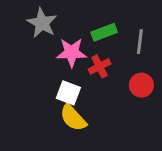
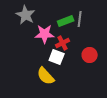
gray line: (140, 42) -> (80, 19), moved
white square: (68, 93) -> (57, 57), moved

